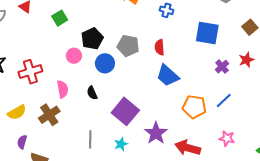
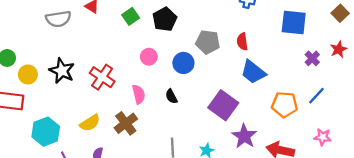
black pentagon: (92, 39) -> (165, 19), moved
red cross: (30, 72) -> (102, 77), turned -35
purple square: (125, 111) -> (223, 105), moved

